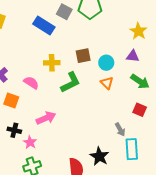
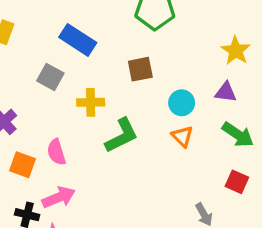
gray square: (64, 12) -> (50, 77), moved
brown square: (83, 56) -> (140, 69), moved
pink semicircle: (31, 83) -> (56, 152), moved, turned -140
pink arrow: (46, 118) -> (59, 197), moved

